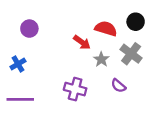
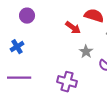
gray star: (101, 59) -> (86, 52), moved
purple cross: (75, 89) -> (67, 82), moved

